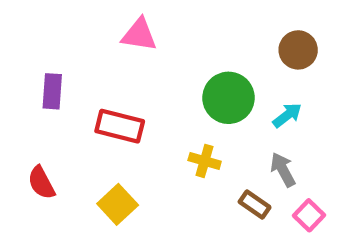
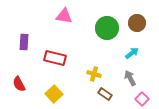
green circle: (228, 98) -> (107, 28), moved
brown rectangle: (255, 204) -> (105, 94), moved

